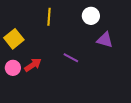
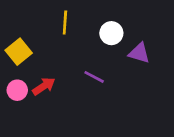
white circle: (91, 16) -> (111, 33), moved

